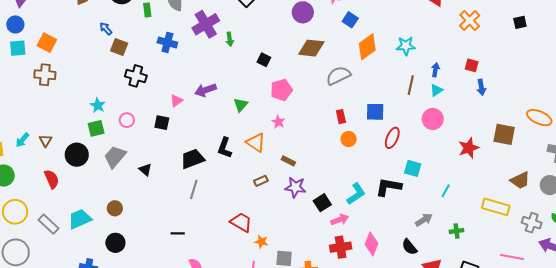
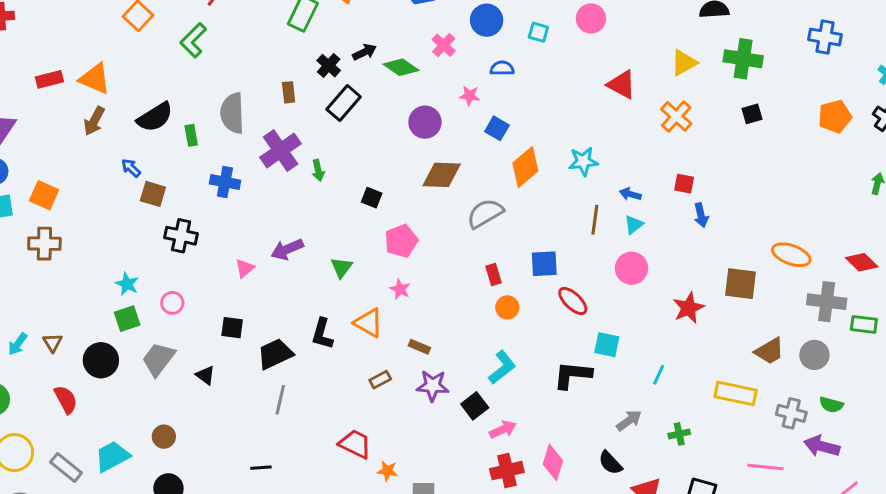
blue arrow: (435, 70) -> (630, 194), turned -80
black square: (162, 123) -> (232, 328), moved
red ellipse: (392, 138) -> (573, 301), turned -65
cyan L-shape: (356, 194) -> (502, 367), moved

